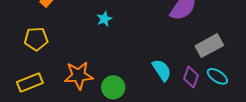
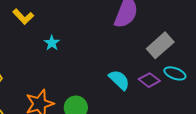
purple diamond: (191, 77) -> (149, 80), turned -60

